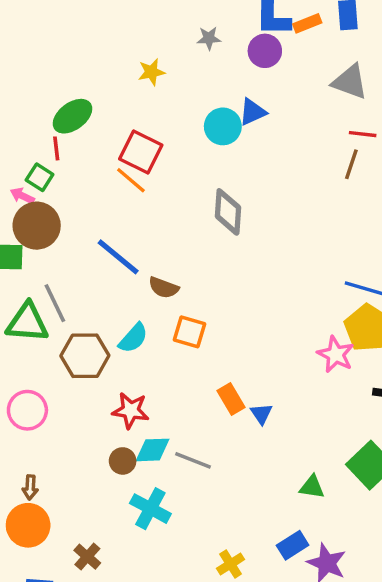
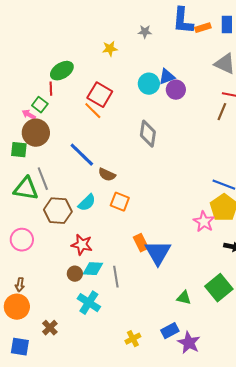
purple circle: (265, 51) -> (176, 90), moved
blue triangle: (261, 414) -> (158, 253), size x2.0
gray line: (193, 460) -> (116, 277), turned 55

